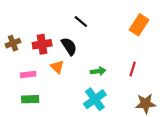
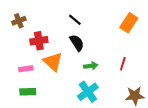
brown cross: (13, 43) -> (19, 21), moved
black semicircle: (69, 46) -> (77, 43), moved
orange triangle: (57, 67) -> (53, 62), size x1.5

